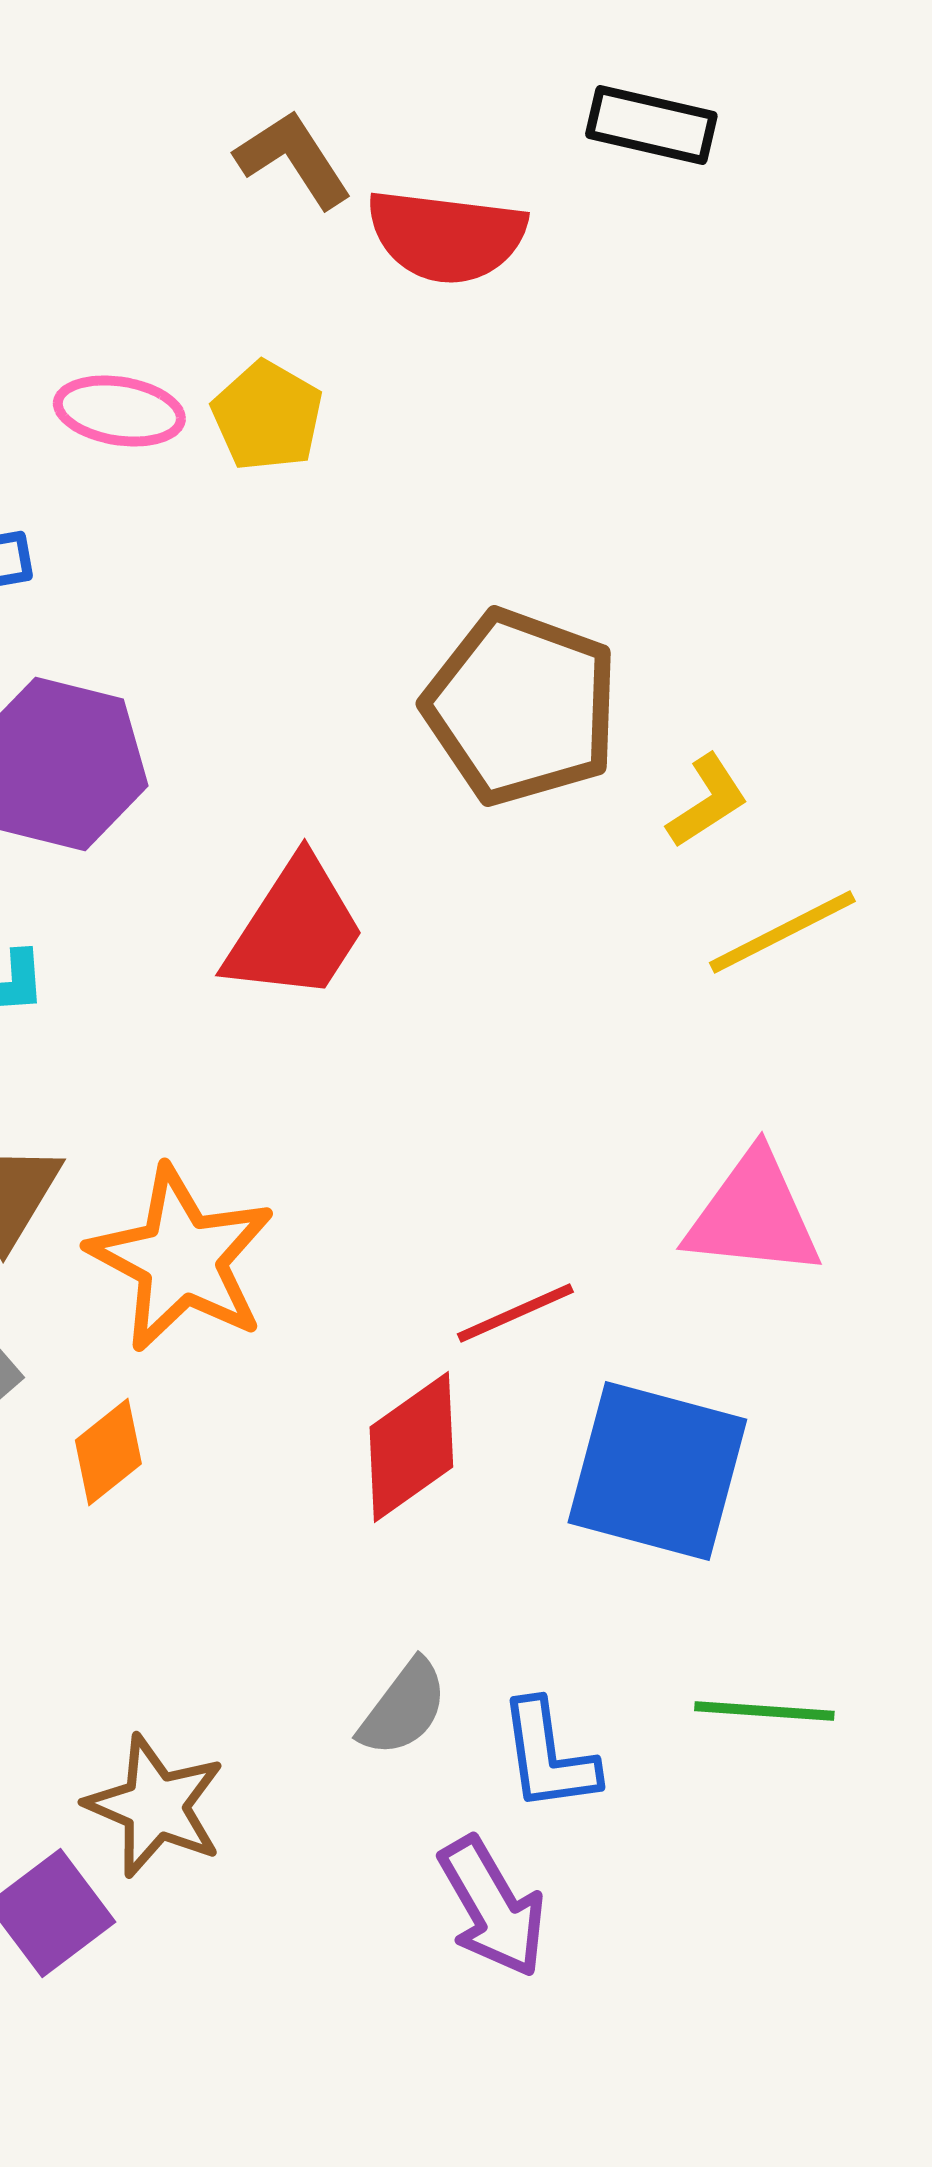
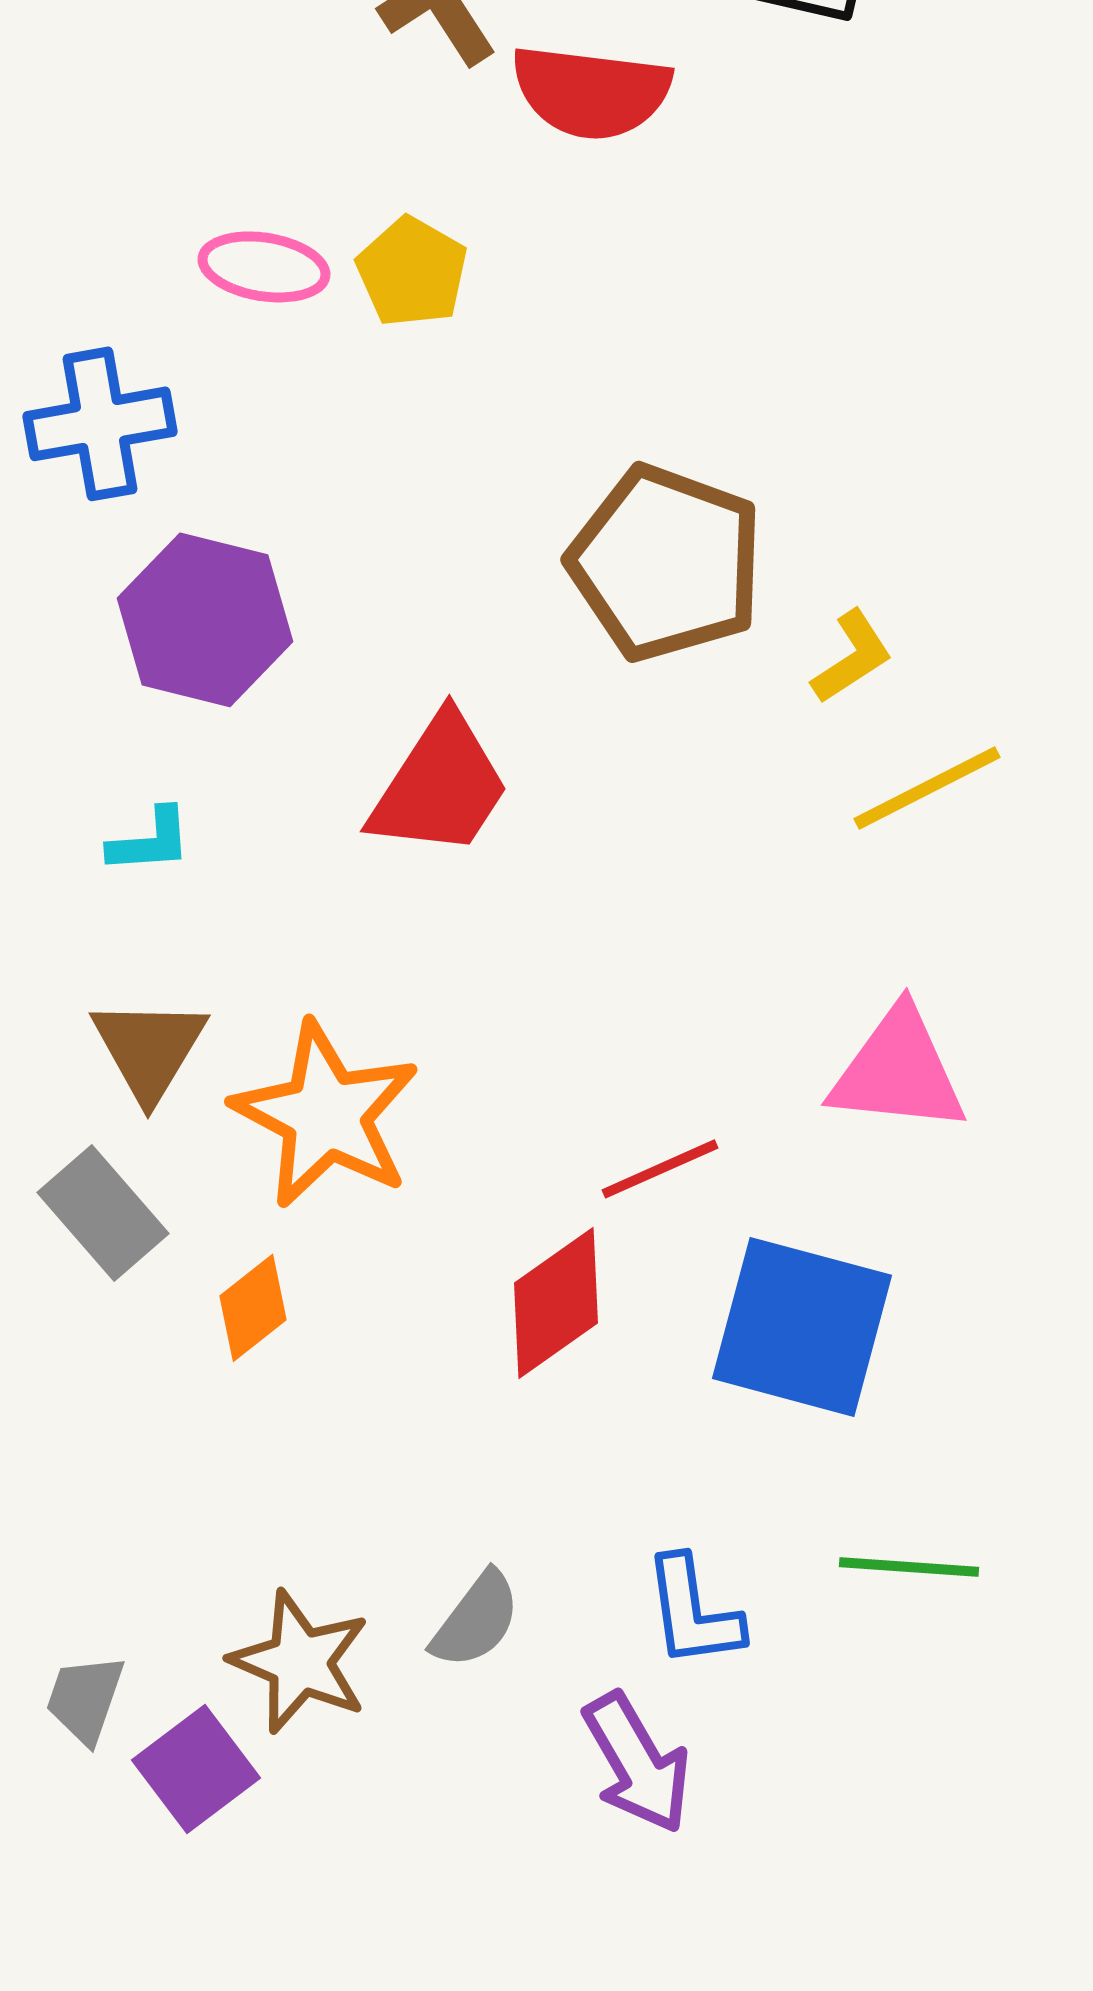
gray semicircle: (403, 1708) -> (476, 1620), moved

